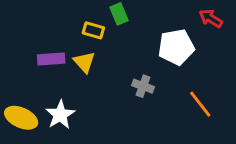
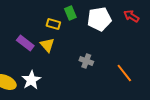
white pentagon: (176, 47) -> (99, 19), moved
purple rectangle: (51, 59) -> (25, 43), turned 42

